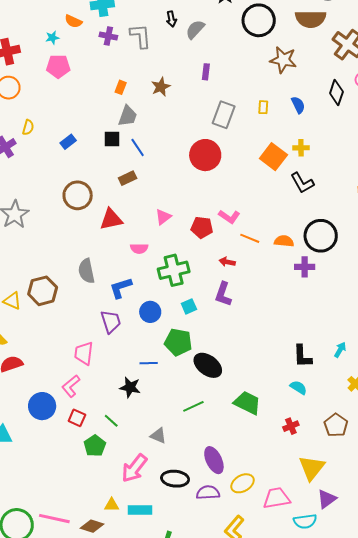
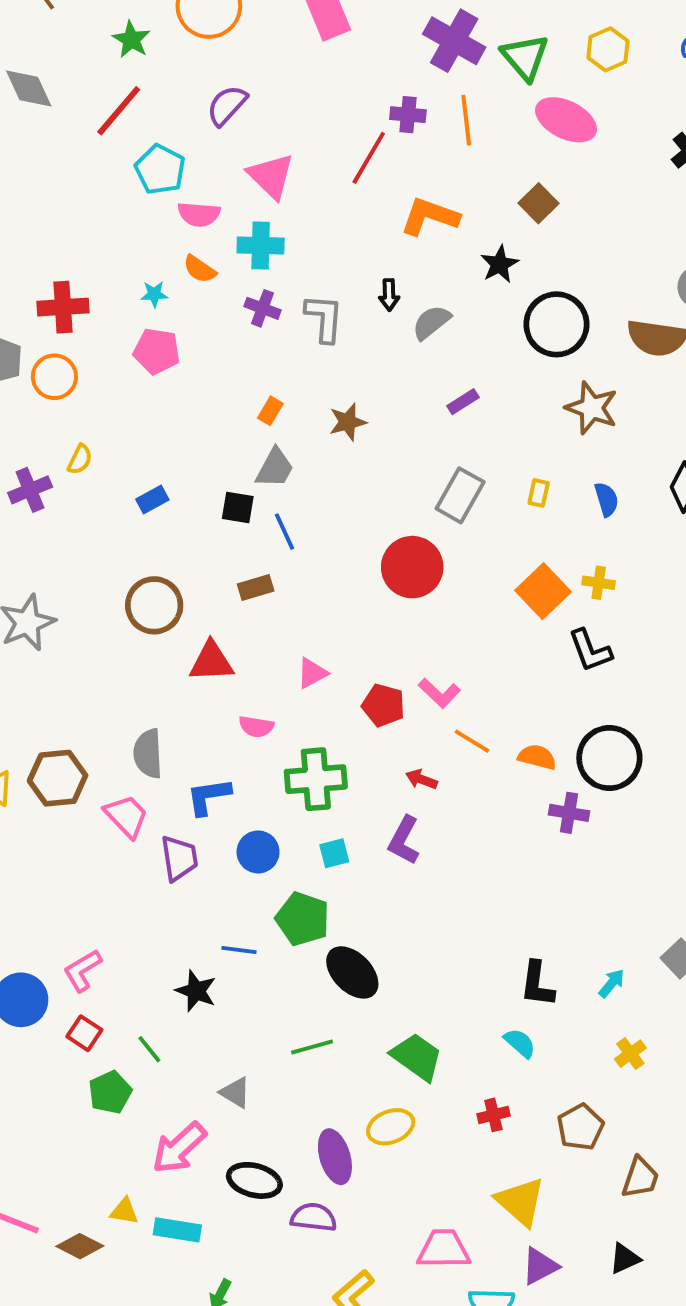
purple rectangle: (206, 72) -> (463, 402), moved, turned 42
pink trapezoid: (84, 353) -> (126, 816), moved, turned 120
yellow triangle: (312, 468) -> (521, 1202), turned -36
yellow ellipse: (242, 483) -> (391, 1127), moved

